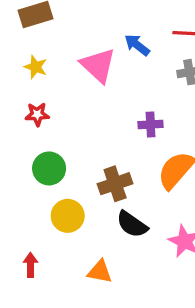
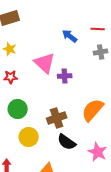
pink triangle: (98, 65) -> (45, 63), moved
purple cross: (151, 124) -> (65, 76), moved

